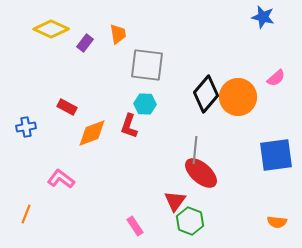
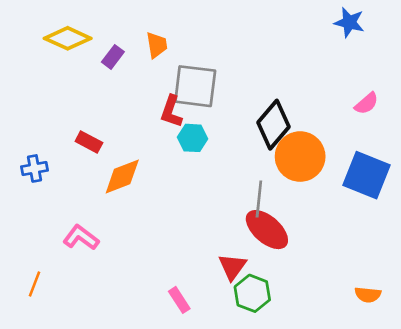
orange circle: (238, 97) -> (300, 157), moved
red L-shape: (129, 126) -> (171, 111), moved
blue square: (276, 155) -> (366, 175), moved, turned 30

